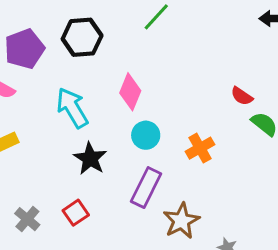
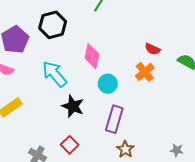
red semicircle: (242, 96) -> (153, 49), moved
orange cross: (200, 148) -> (145, 72), moved
brown star: (181, 221) -> (125, 149), moved, size x0.7

